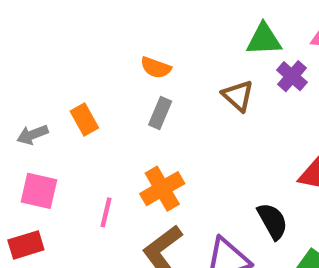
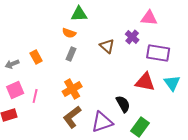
green triangle: (264, 39) -> (79, 14), moved
pink square: (39, 191) -> (15, 90), turned -36
pink line: (106, 212) -> (35, 96), moved

